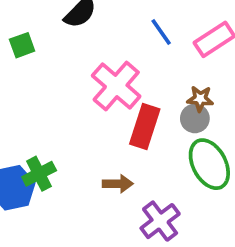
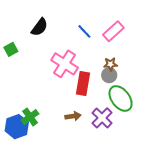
purple cross: (160, 221) -> (102, 118), moved

